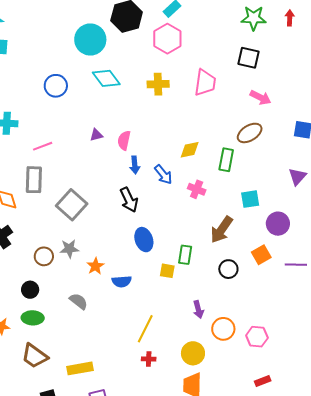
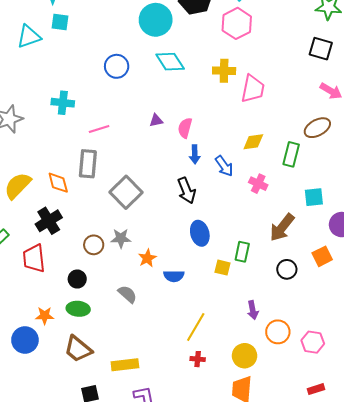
pink trapezoid: (205, 83) -> (253, 89), moved

